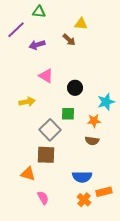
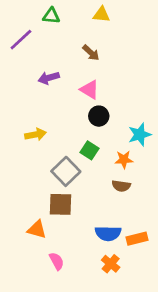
yellow triangle: (81, 24) -> (101, 15), moved
purple arrow: (37, 45) -> (49, 78), moved
pink triangle: (46, 76) -> (90, 90), moved
green square: (68, 114) -> (90, 150), turned 32
orange rectangle: (104, 192) -> (137, 239), moved

